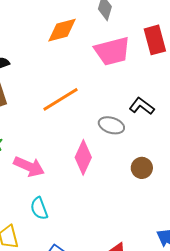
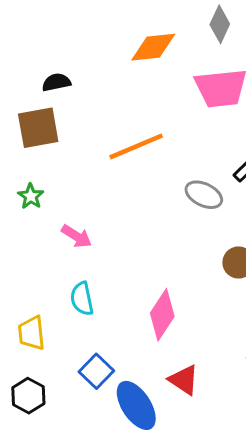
pink diamond: (83, 157) -> (162, 315), moved
pink arrow: (29, 166) -> (77, 236), size x0.7

